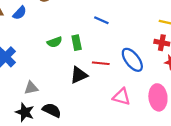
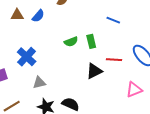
gray triangle: (31, 88) -> (39, 83), moved
pink triangle: (122, 97) -> (134, 90), turned -36

